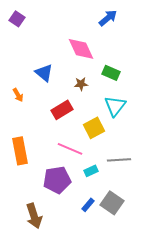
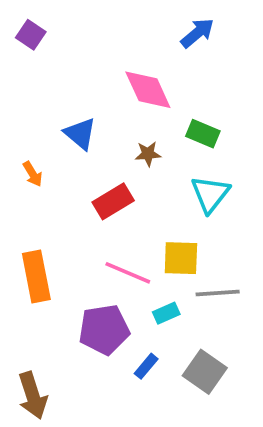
yellow square: (94, 128) -> (181, 258), moved, turned 30
blue rectangle: (88, 205) -> (146, 366), moved
brown arrow: (34, 216) -> (33, 396), moved

